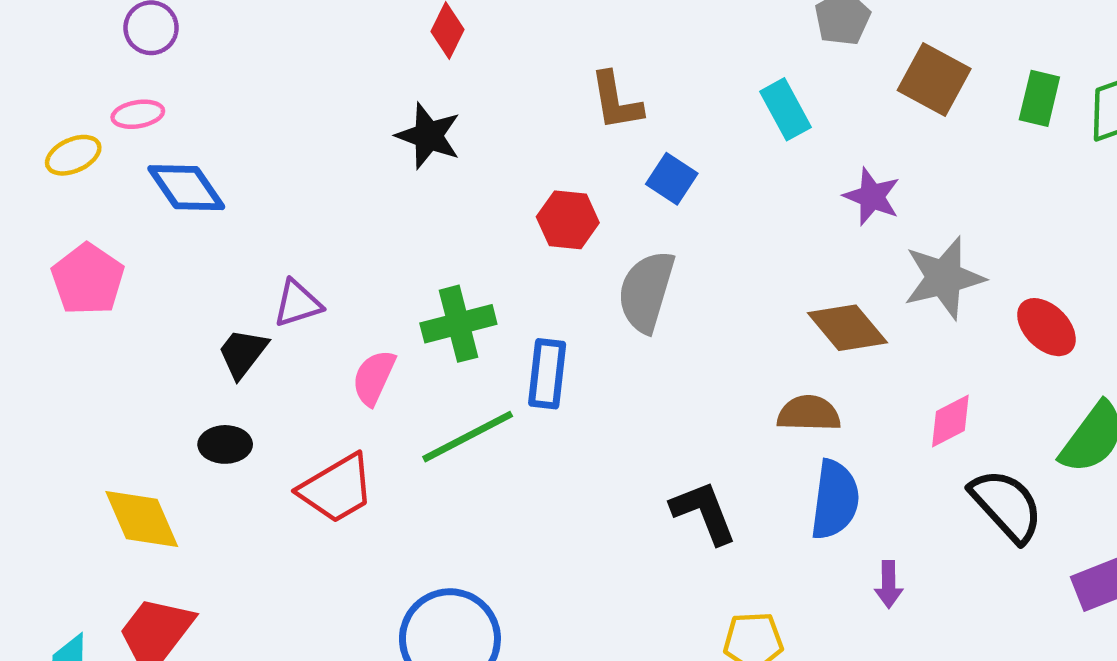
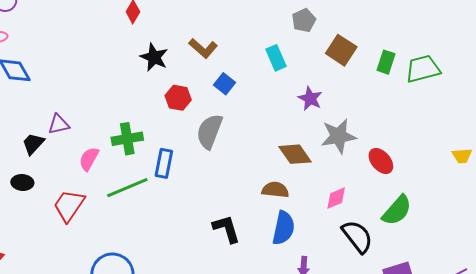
brown L-shape: (616, 101) -> (203, 48), turned -44
black star: (428, 136) -> (154, 57), moved
red trapezoid: (337, 489) -> (69, 205), turned 150

